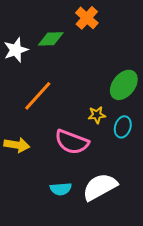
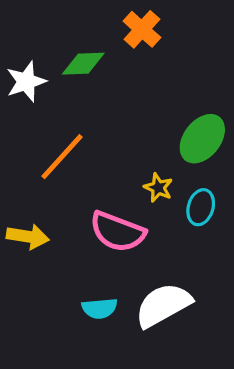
yellow star: (97, 115) -> (158, 188), turned 30

